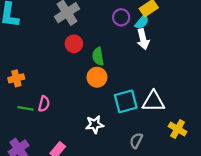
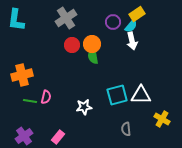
orange circle: (97, 77) -> (92, 44), moved
orange cross: (16, 78) -> (22, 75), size x1.5
white star: (95, 124) -> (84, 107), moved
gray semicircle: (136, 141) -> (126, 129), turned -32

